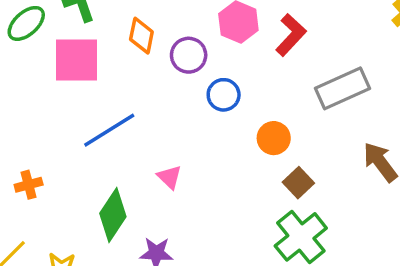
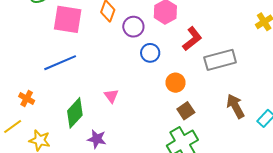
red L-shape: (291, 35) -> (192, 39), moved
blue line: (109, 130) -> (60, 63), moved
orange cross: (29, 185) -> (27, 98), moved, turned 35

